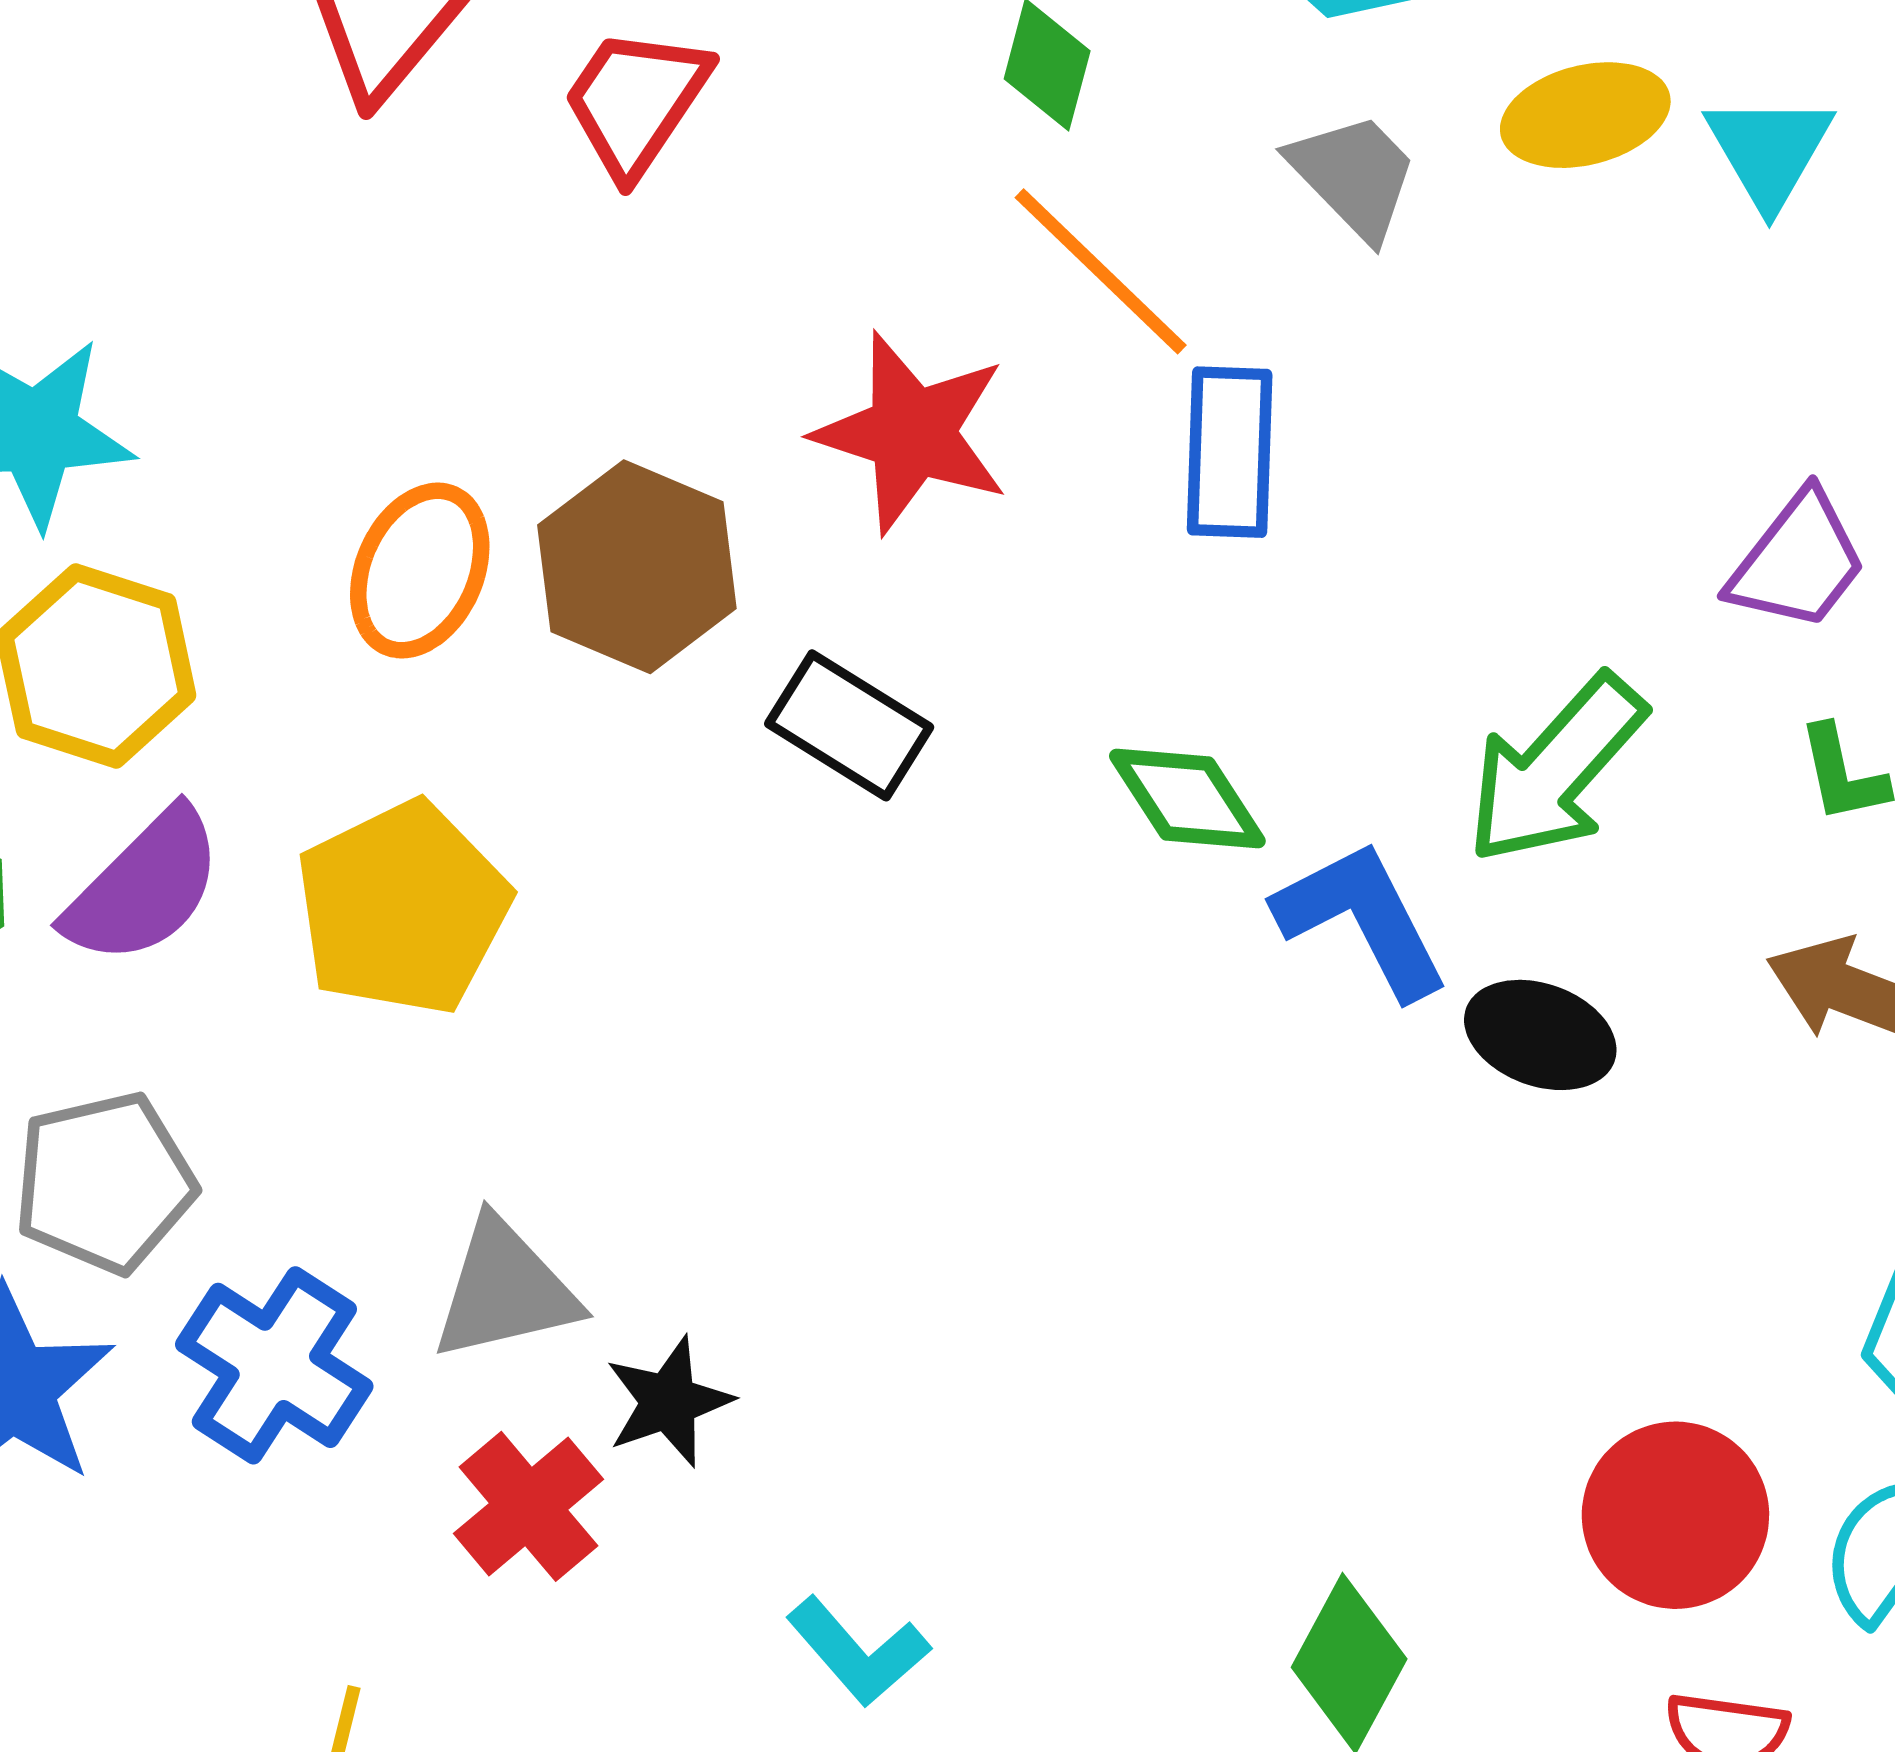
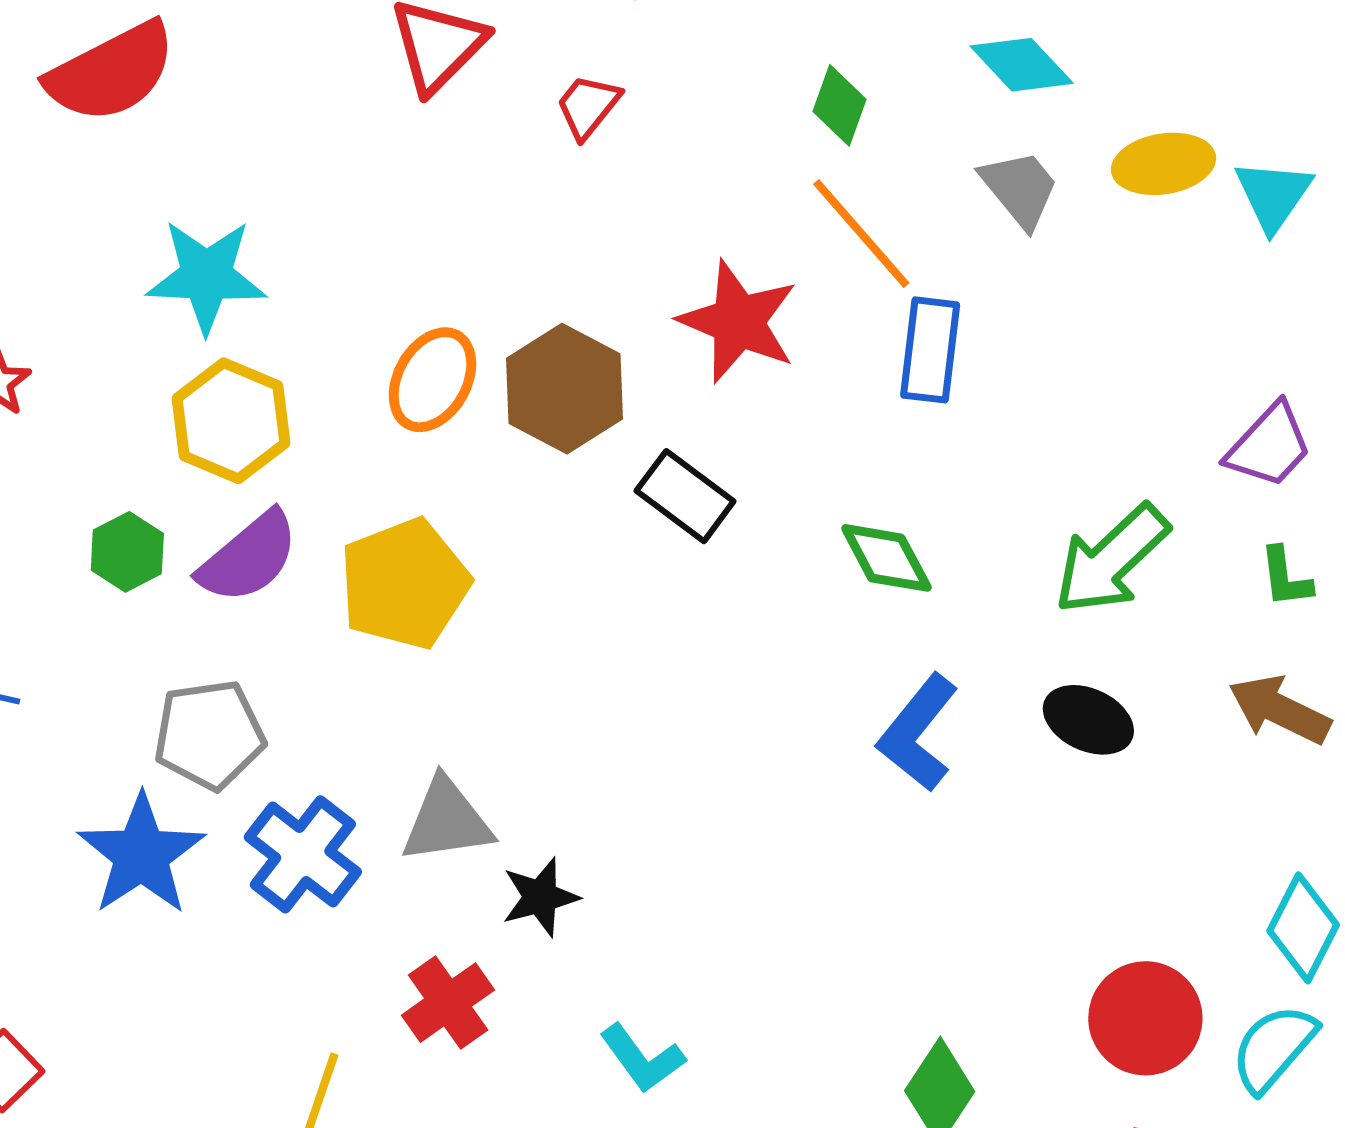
red trapezoid: (636, 101) -> (588, 106), size x0.7
blue L-shape: (1362, 919) -> (918, 733), moved, turned -119
red cross: (529, 1506) -> (448, 1003), moved

